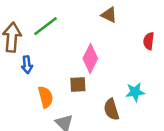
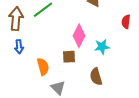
blue arrow: (27, 65) -> (19, 47), moved
cyan star: (135, 92) -> (102, 47), moved

